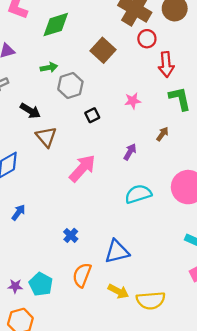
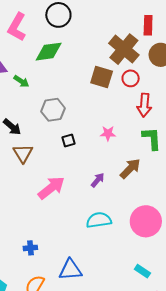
brown square: (103, 50) -> (102, 77), moved, turned -35
green arrow: (49, 67) -> (21, 81), moved, turned 35
brown arrow: (162, 134) -> (130, 169), size x1.6
blue cross: (71, 235) -> (30, 248), turned 32

